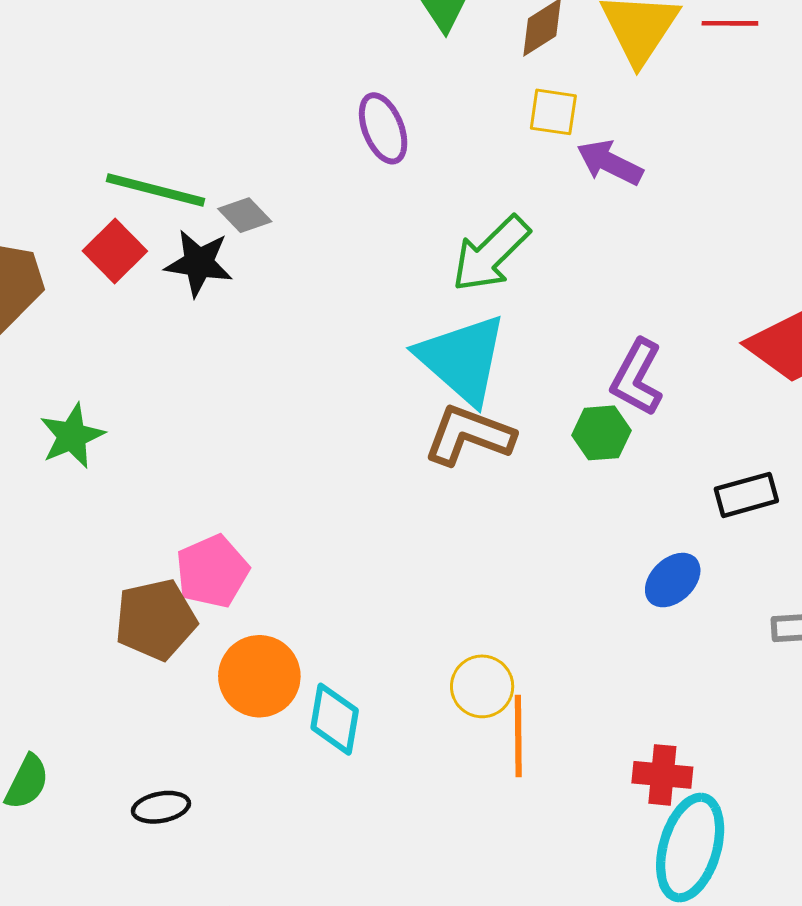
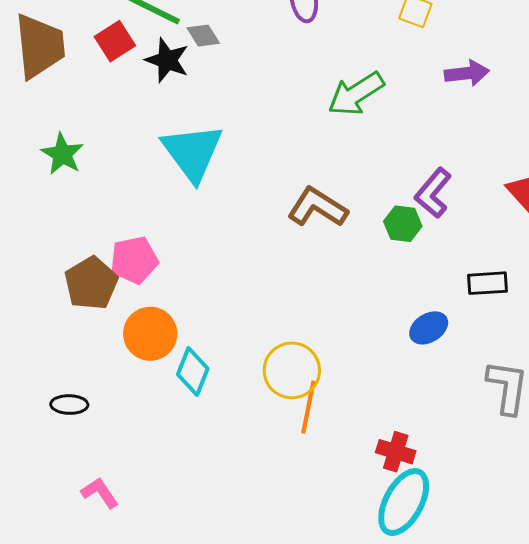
purple arrow: (610, 163) -> (467, 73), moved, turned 135
cyan triangle: (462, 359) -> (193, 152), moved
green star: (72, 436) -> (62, 154), turned -30
brown pentagon: (156, 620) -> (91, 283), turned -30
yellow circle: (482, 686) -> (292, 370), size x1.4

